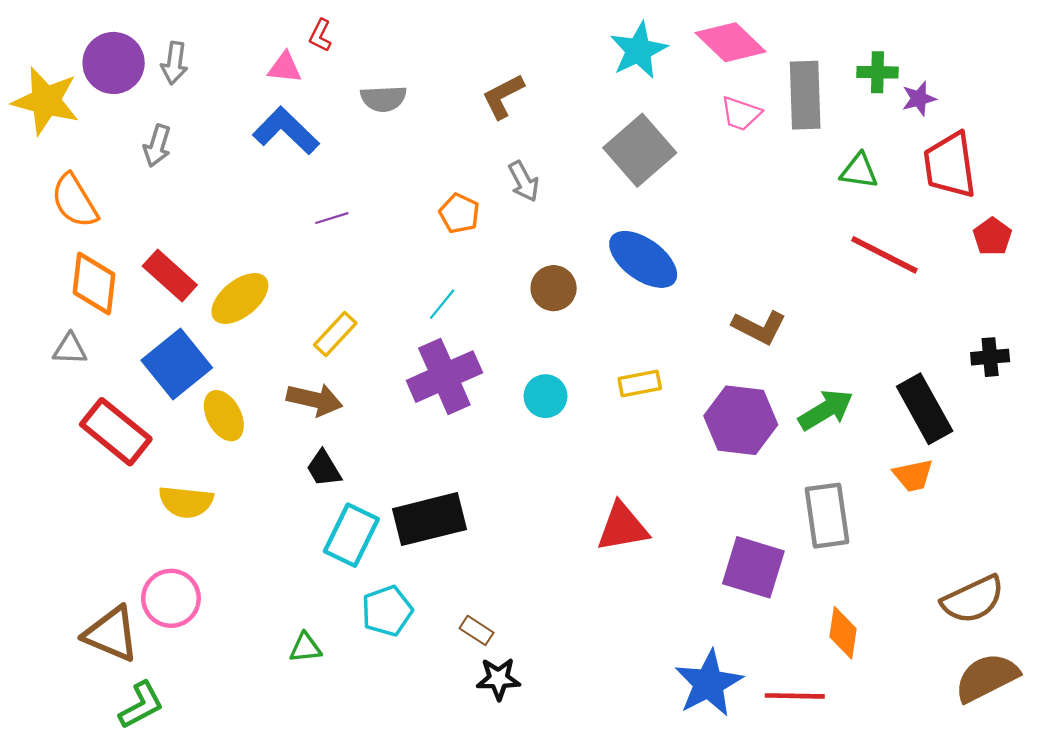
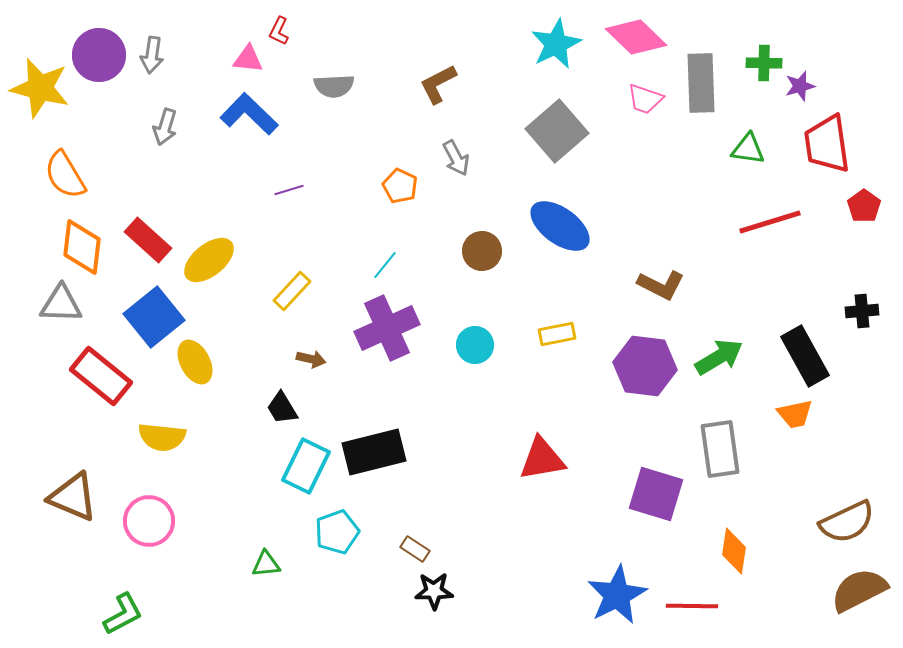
gray arrow: (157, 146) -> (165, 127), moved
red line: (884, 255) -> (770, 222), turned -44
gray triangle: (70, 349) -> (61, 304), size x1.4
brown arrow: (315, 400) -> (311, 359), moved, size x0.6
brown triangle: (111, 634) -> (73, 497), moved

